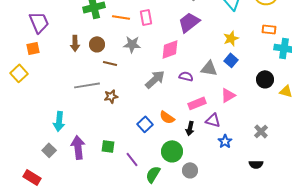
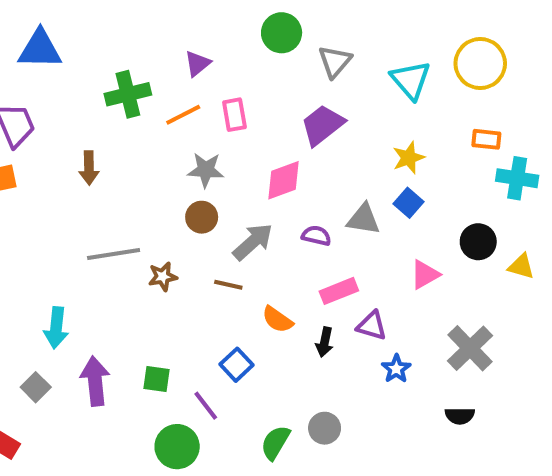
orange line: (121, 17) -> (183, 115), turned -36
brown circle: (97, 44) -> (202, 217), moved
brown line: (110, 63) -> (228, 285), moved
pink triangle: (228, 95) -> (425, 275), moved
blue square: (145, 124) -> (236, 365), moved
gray cross: (261, 131) -> (470, 348), size x1.6
green circle: (172, 151) -> (177, 447), moved
green semicircle: (153, 174) -> (275, 442), moved

